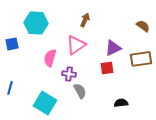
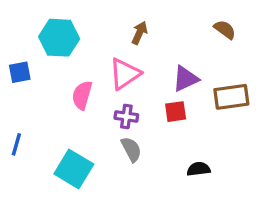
brown semicircle: (143, 26) -> (225, 30), moved
purple cross: (69, 74) -> (126, 117), moved

